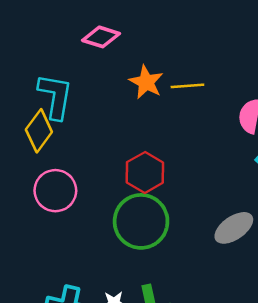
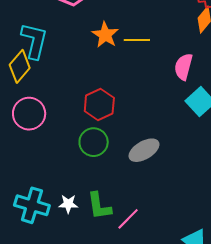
green circle: (141, 221) -> (94, 142), size x0.7
gray ellipse: (234, 228) -> (144, 150), moved

